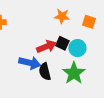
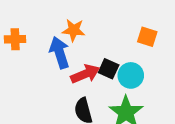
orange star: (62, 16) -> (74, 30), moved
blue arrow: (30, 63) -> (60, 53), moved, turned -120

